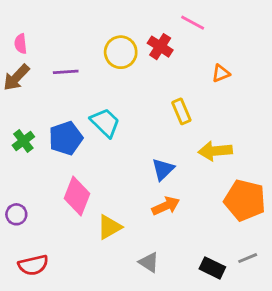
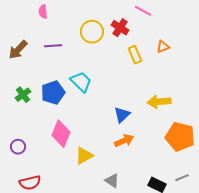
pink semicircle: (21, 44) -> (43, 12), moved
yellow rectangle: (181, 111) -> (135, 55), moved

